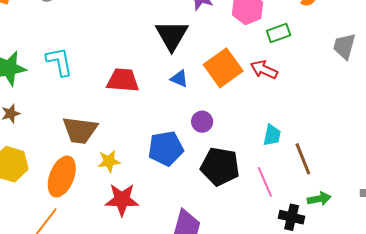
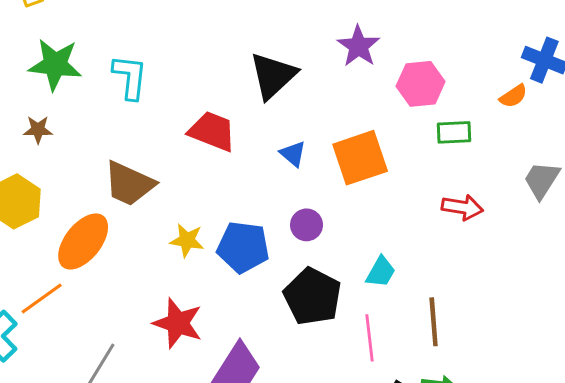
black triangle: (172, 35) -> (273, 76), moved
red arrow: (264, 70) -> (462, 207), moved, turned 148
cyan trapezoid: (272, 135) -> (381, 272), moved
yellow star: (109, 161) -> (187, 240), moved
red star: (122, 200) -> (178, 323), moved

